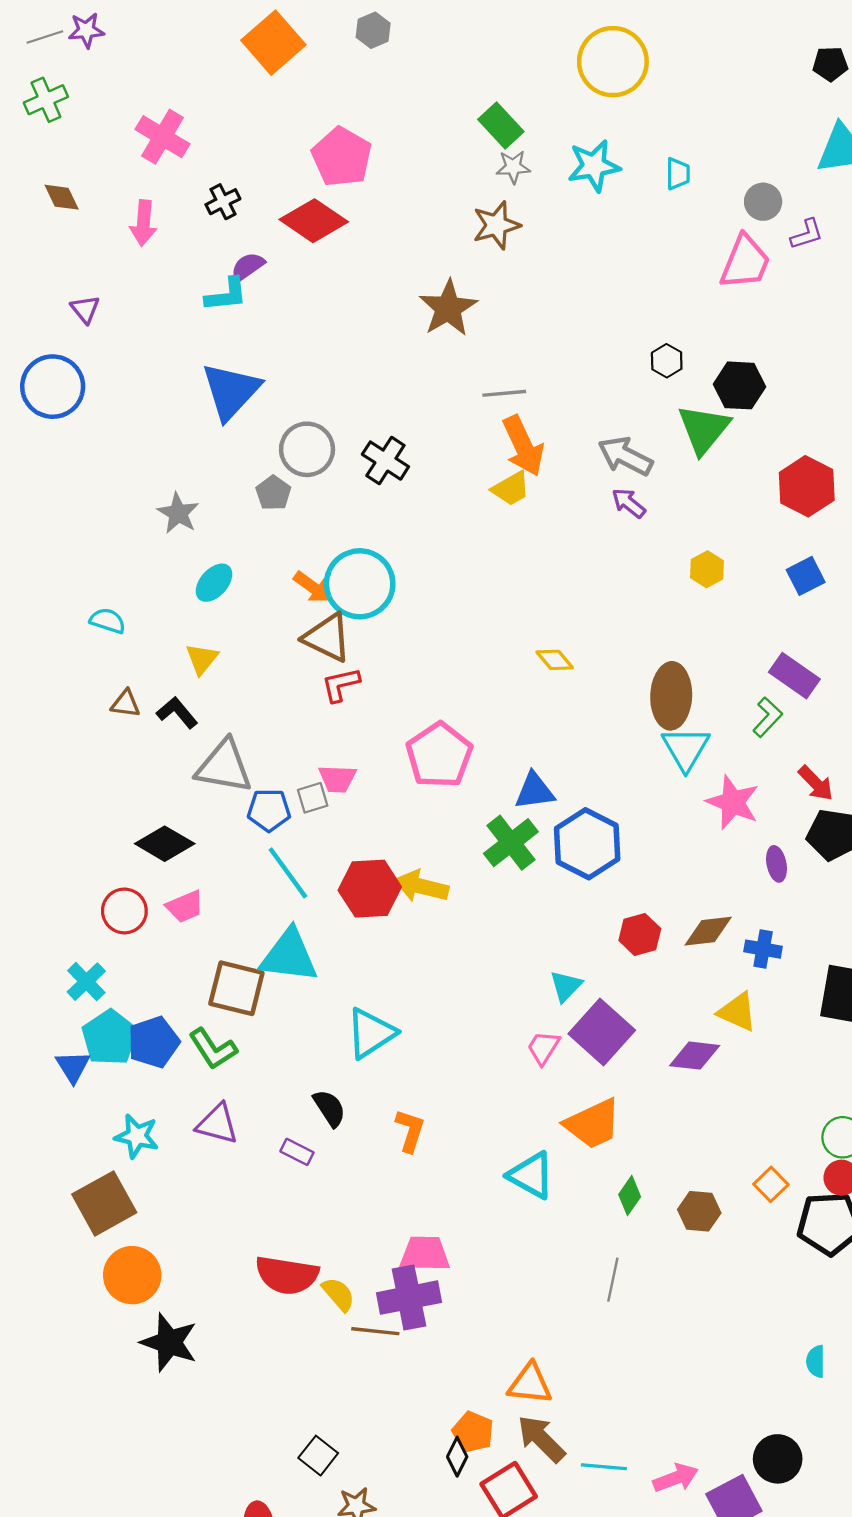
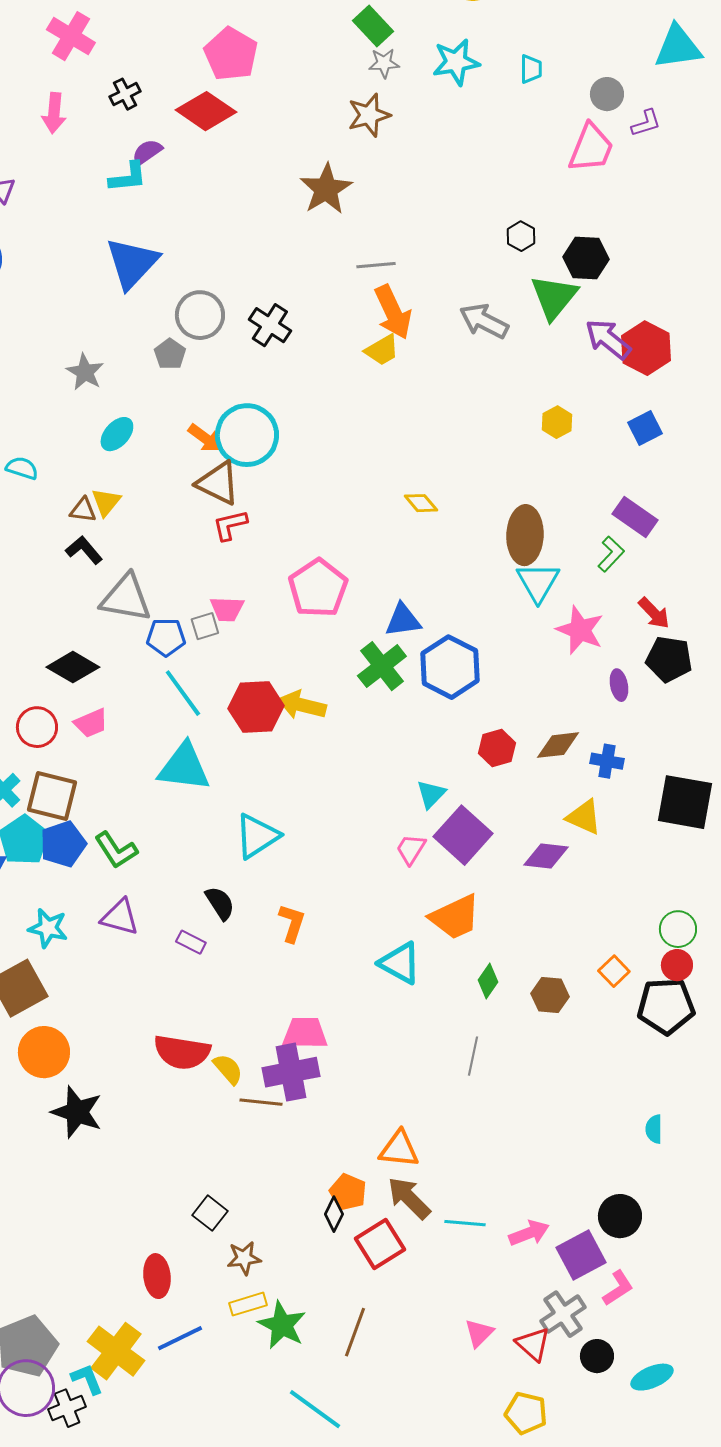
purple arrow: (629, 503) -> (608, 339), moved, size x1.5
brown triangle: (125, 704) -> (83, 510), moved
brown square: (236, 988) -> (52, 796), moved

